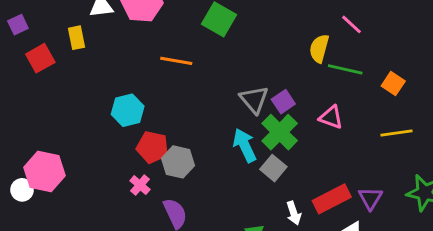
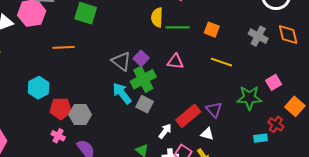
green cross: (280, 132) -> (143, 79), turned 30
yellow line: (396, 133) -> (221, 62), turned 40
white arrow: (294, 213) -> (165, 131), turned -112

